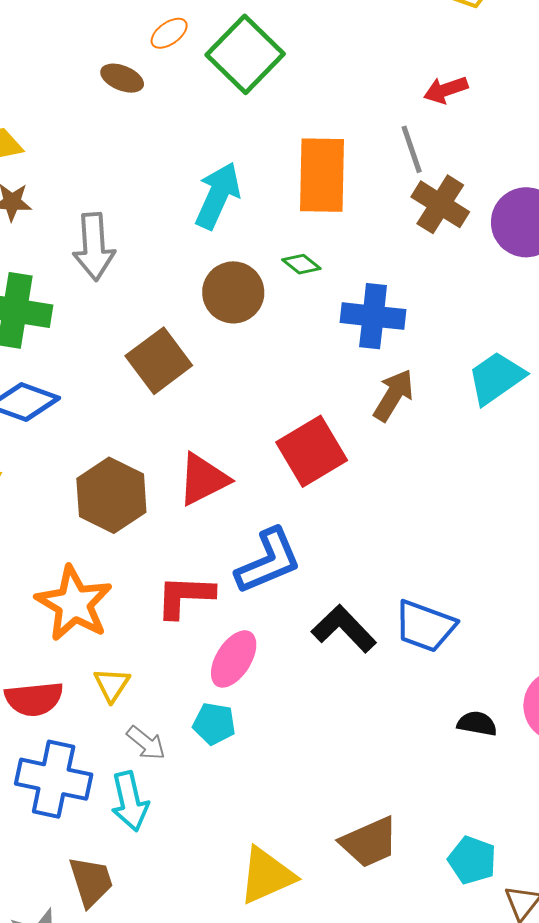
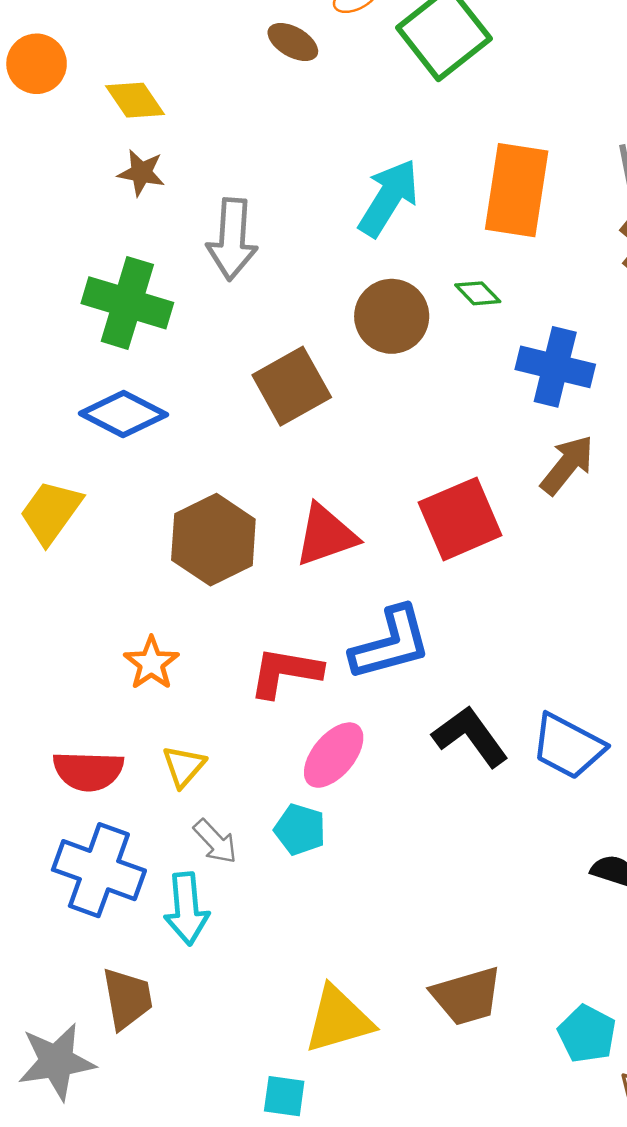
orange star: (74, 603) -> (151, 663), size x0.6

